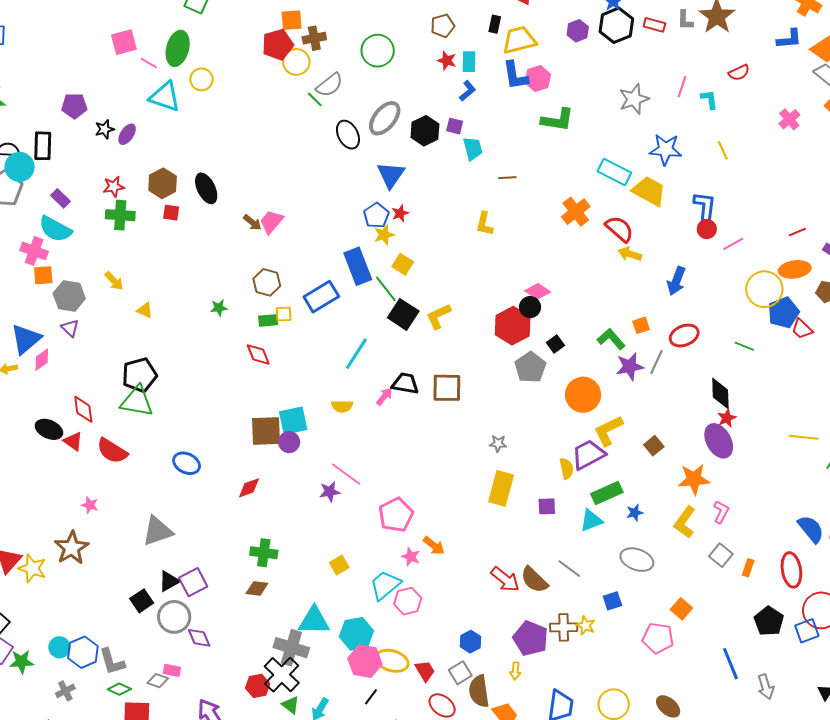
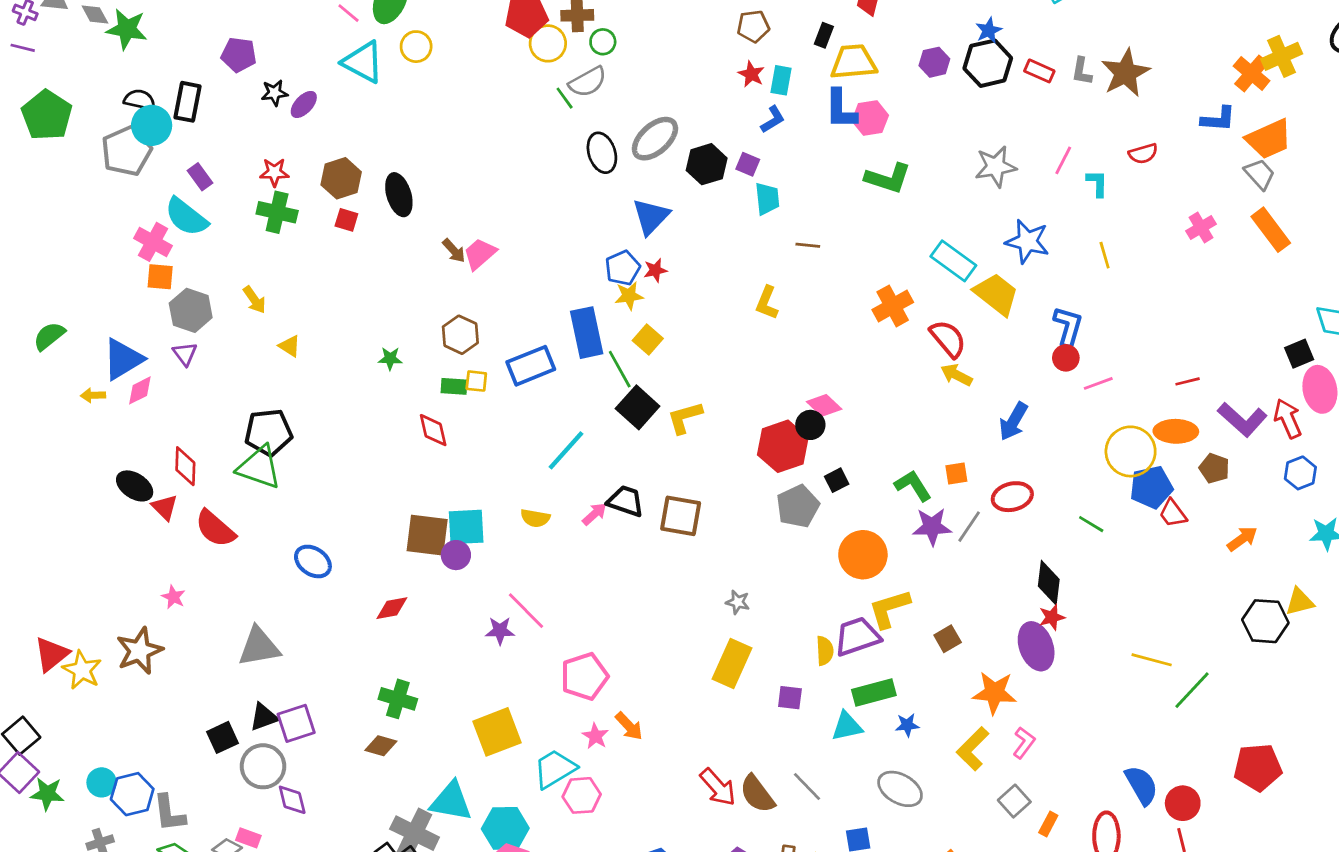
green circle: (378, 51) -> (603, 42), moved, size x0.6
yellow square: (339, 565) -> (497, 732), size x1.8

